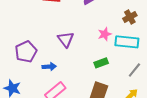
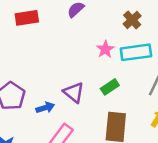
purple triangle: (66, 39) -> (74, 92), moved

